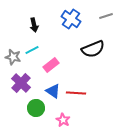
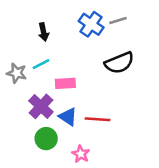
gray line: (106, 16) -> (118, 20), moved
pink rectangle: (51, 65) -> (65, 83), turned 35
purple cross: (21, 83) -> (41, 106), moved

